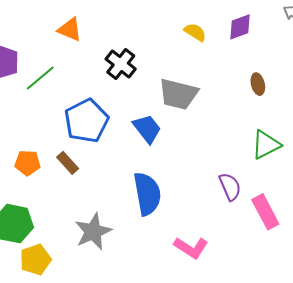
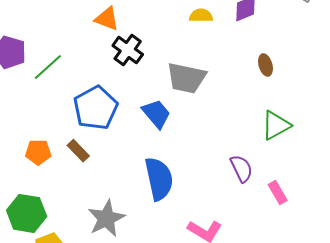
orange triangle: (70, 30) -> (107, 19), moved
yellow semicircle: (195, 32) -> (201, 15), turned -30
pink rectangle: (265, 212) -> (278, 192), size x0.7

